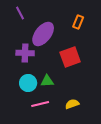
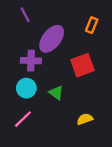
green triangle: (47, 81) -> (56, 93), turned 40
cyan circle: (28, 83) -> (26, 88), moved
pink line: (40, 104) -> (23, 119), moved, turned -30

